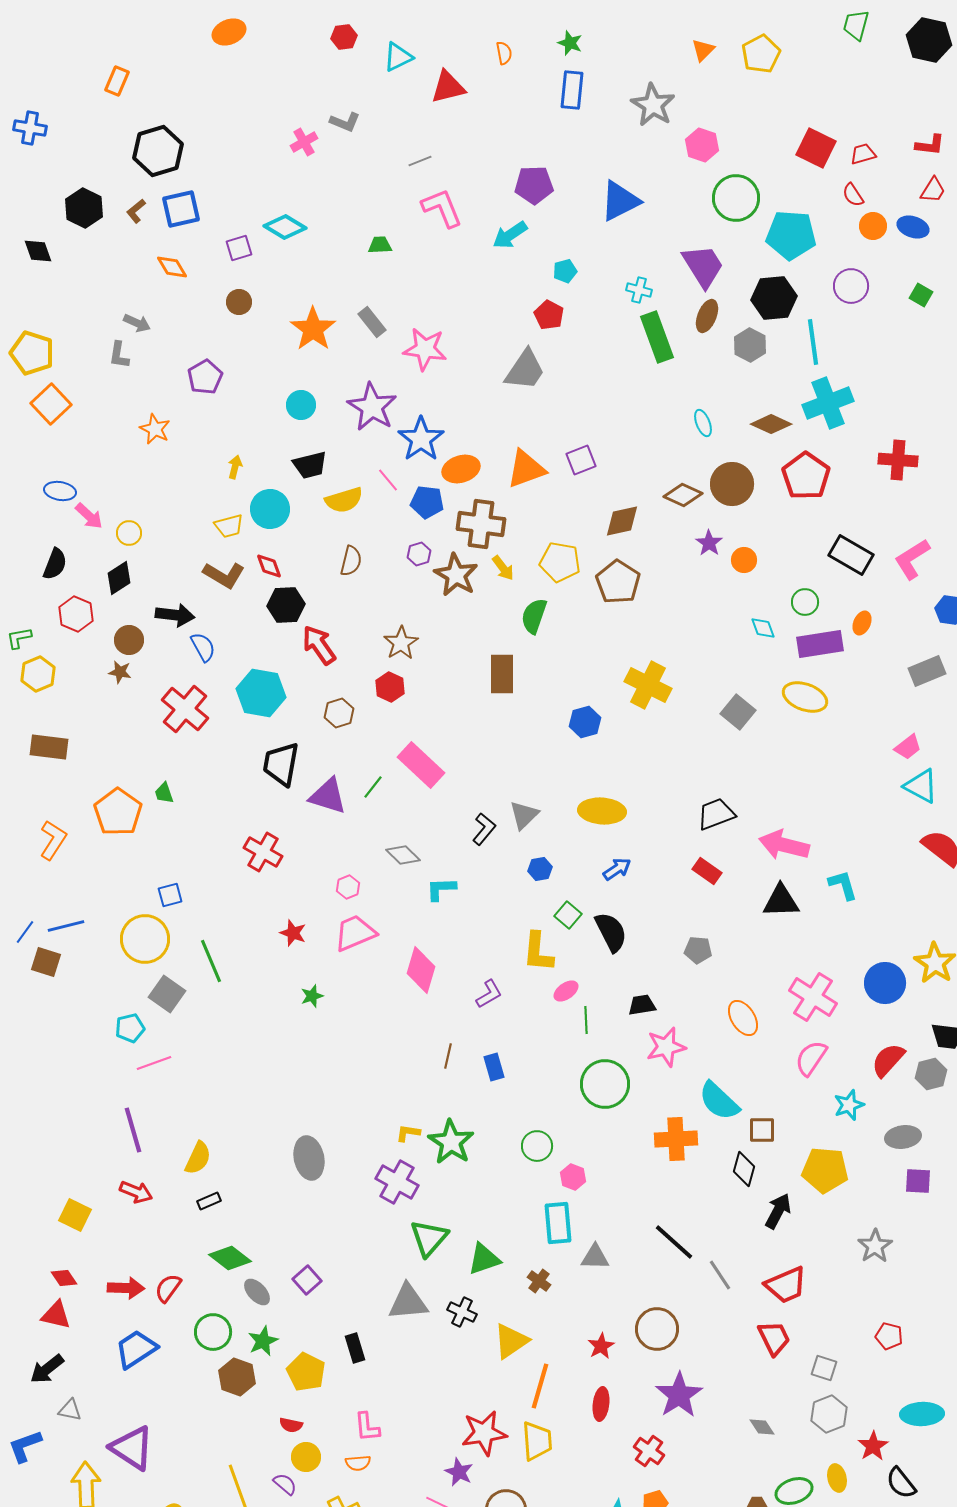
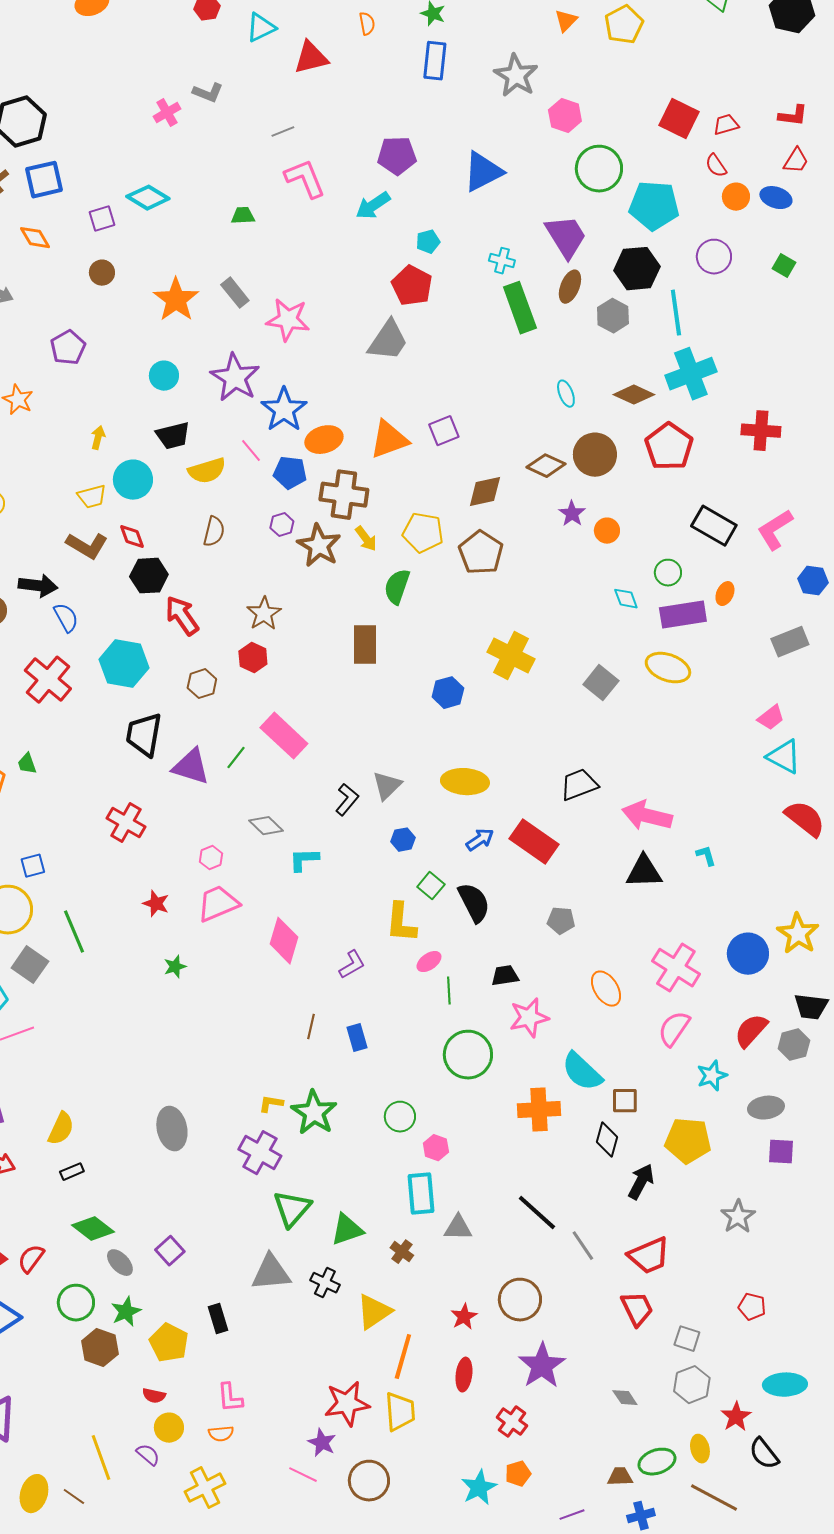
red pentagon: (549, 315) -> (412, 286), size x1.4
red rectangle: (707, 871) -> (534, 842), moved, size x1.6
cyan L-shape: (843, 885) -> (706, 856), size x0.7

